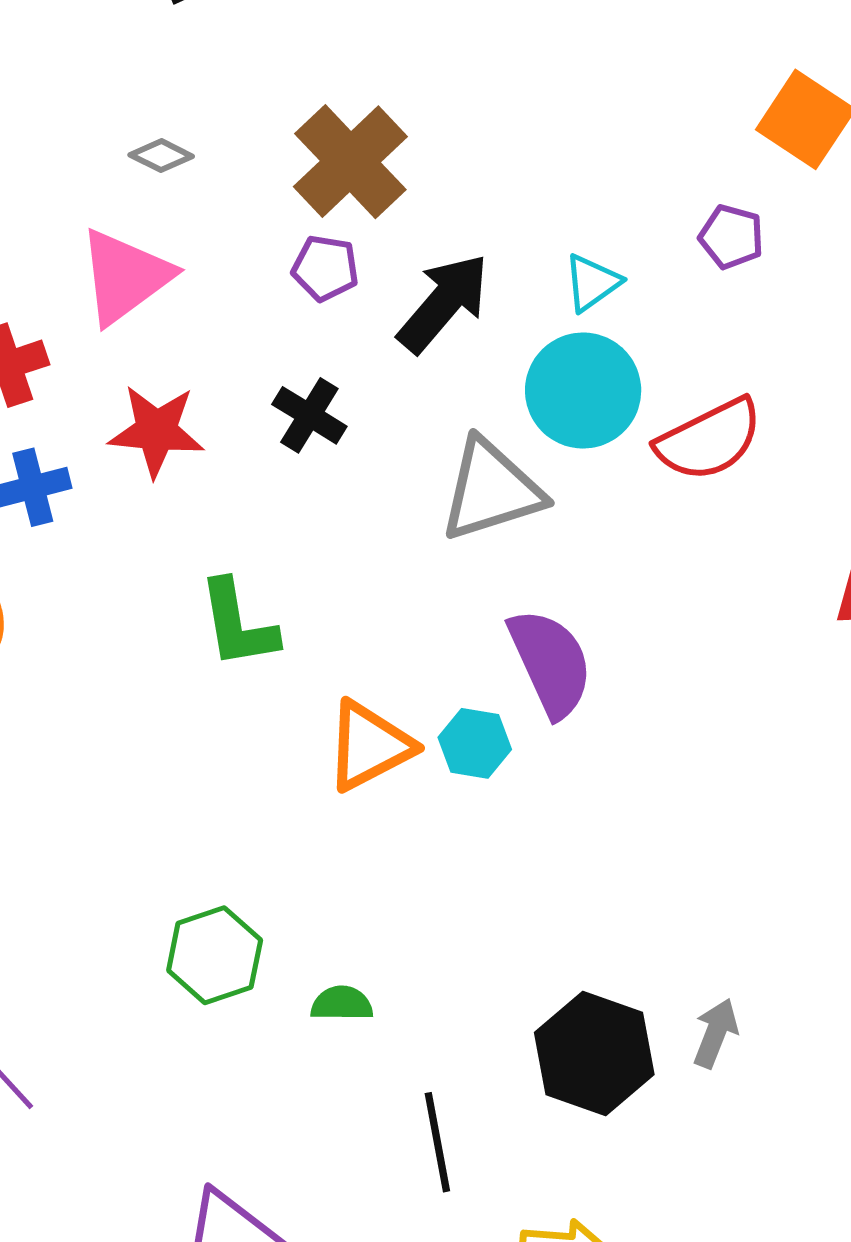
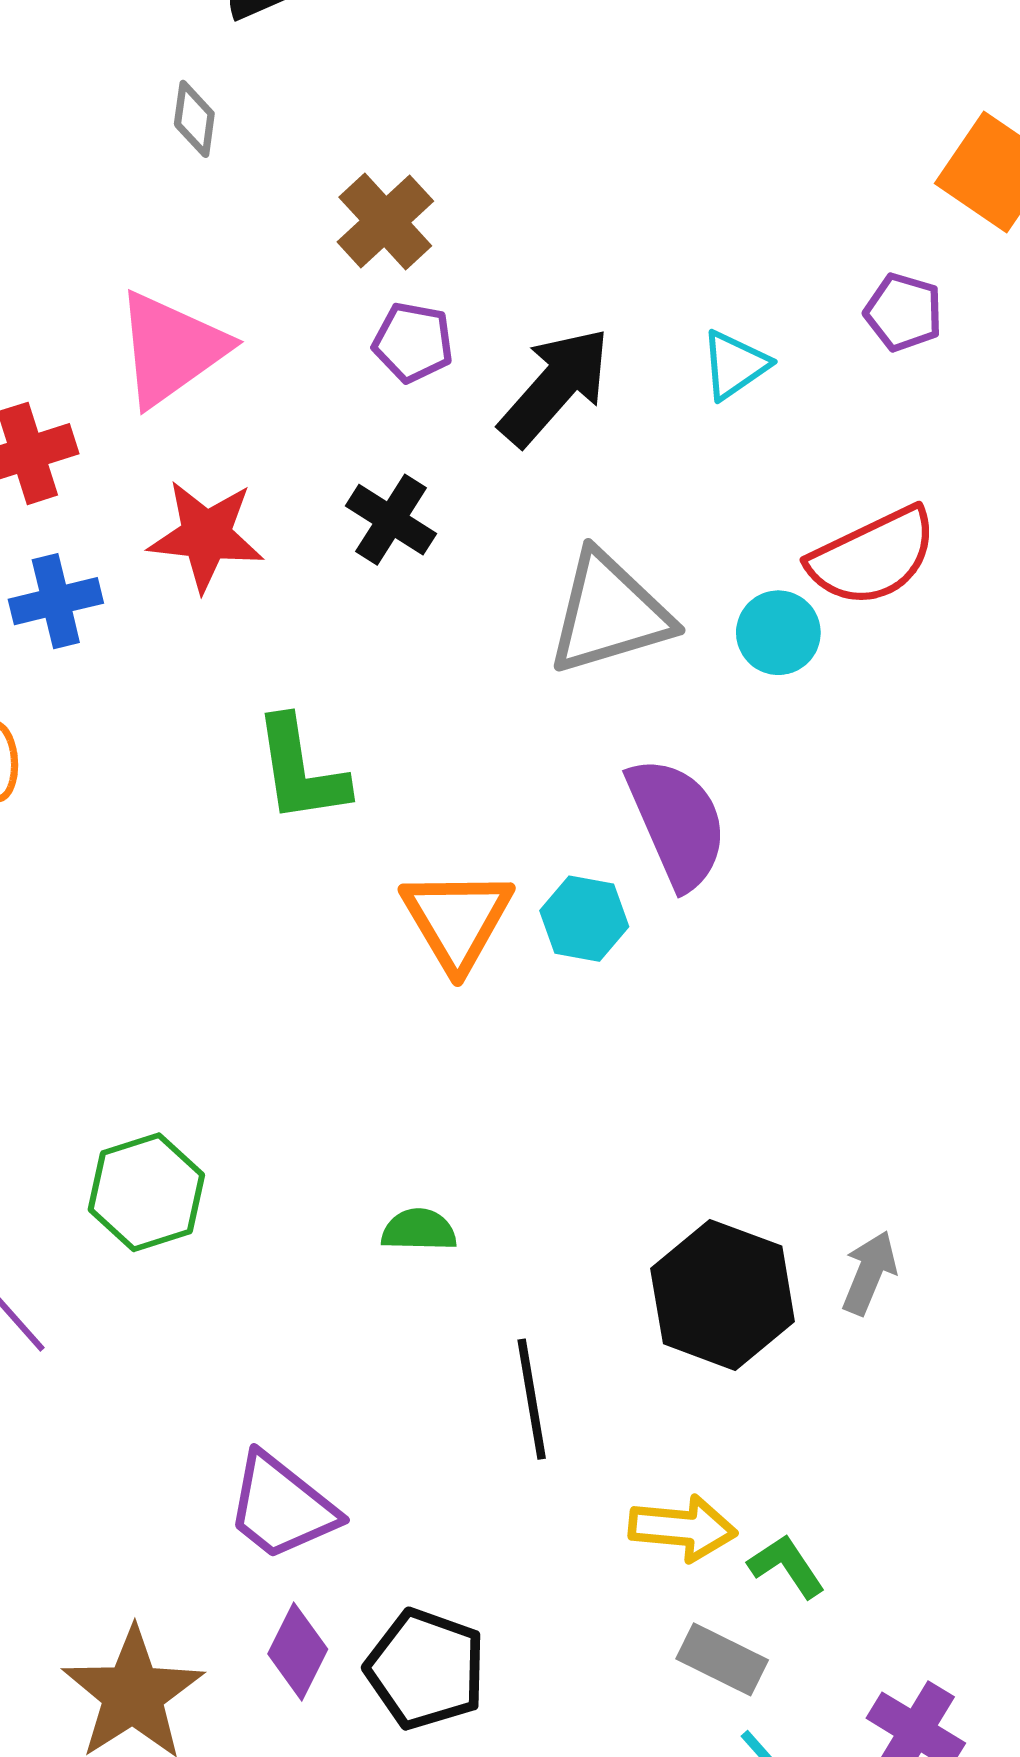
gray diamond: (161, 156) -> (194, 119), moved, turned 70
brown cross: (350, 162) -> (385, 222), moved, size x0.7
cyan circle: (583, 391) -> (778, 633), moved, size x0.6
orange triangle: (369, 746) -> (457, 920), turned -34
green hexagon: (215, 955) -> (146, 1192), moved

